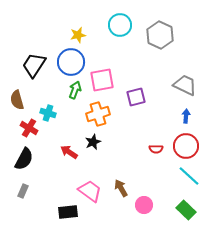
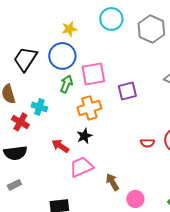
black semicircle: (24, 159) -> (15, 153), turned 55
gray rectangle: (23, 191) -> (14, 185), turned 40
pink trapezoid: (90, 191) -> (81, 167), moved, turned -60

